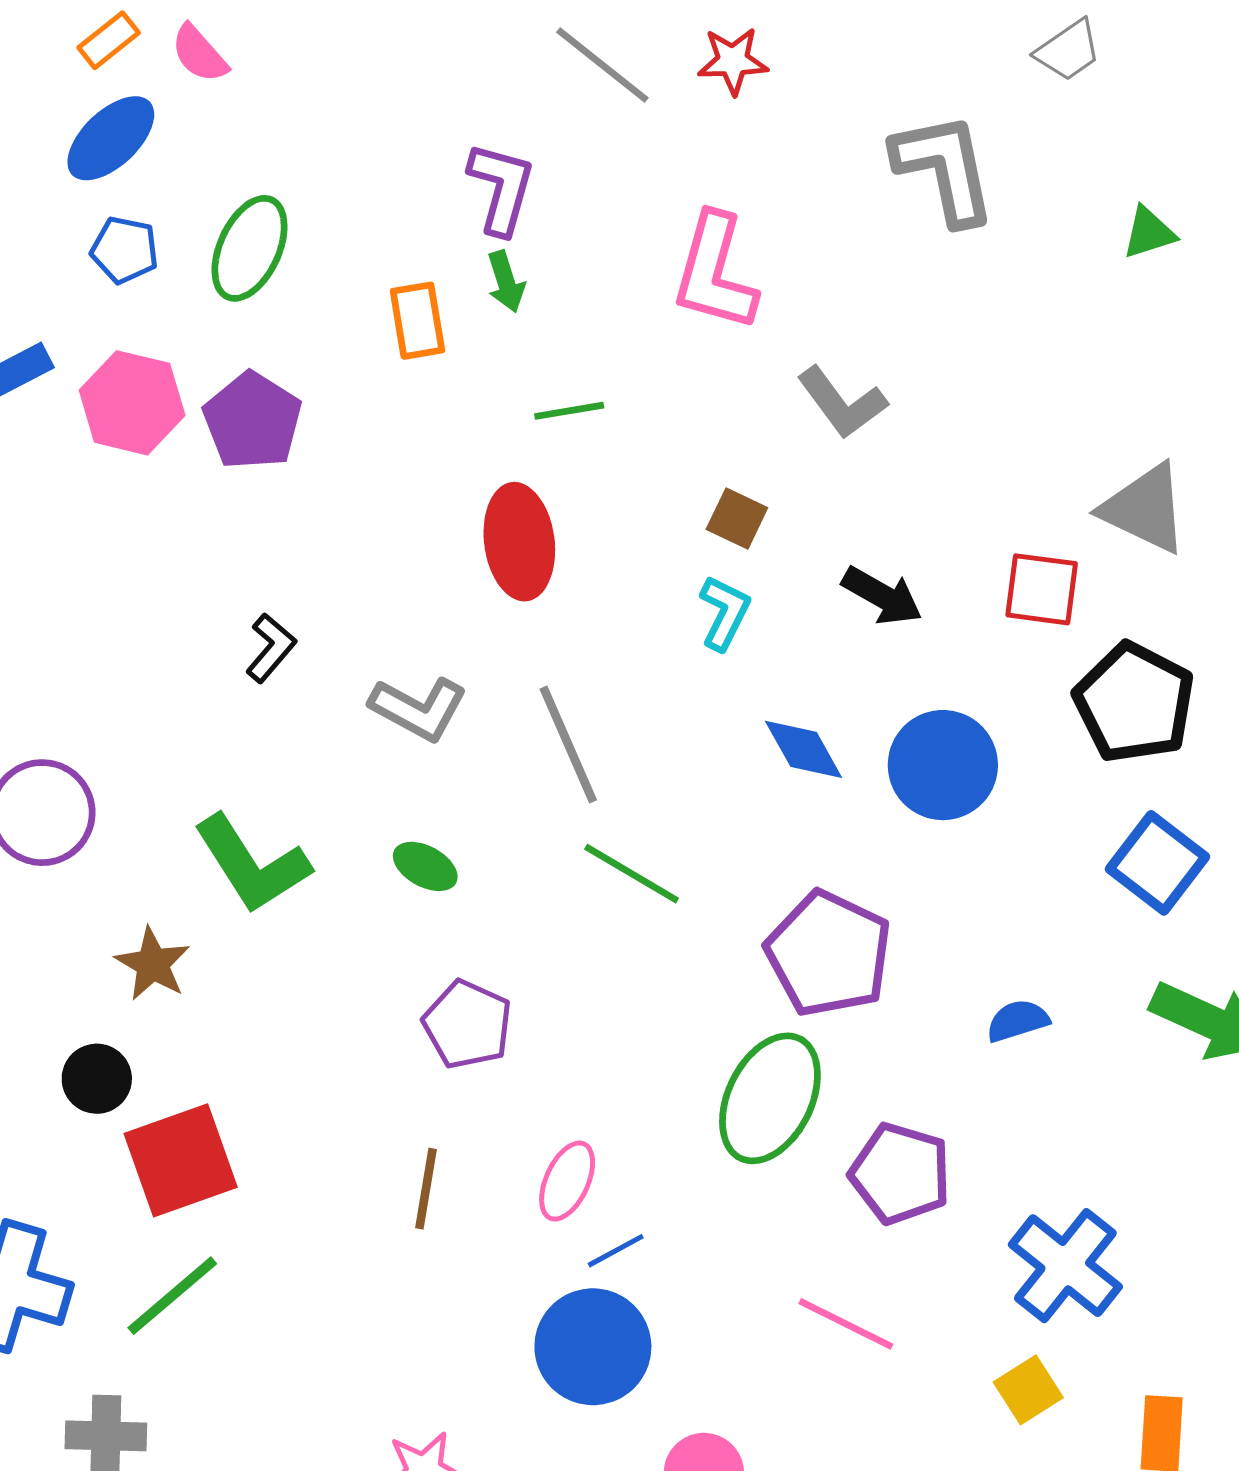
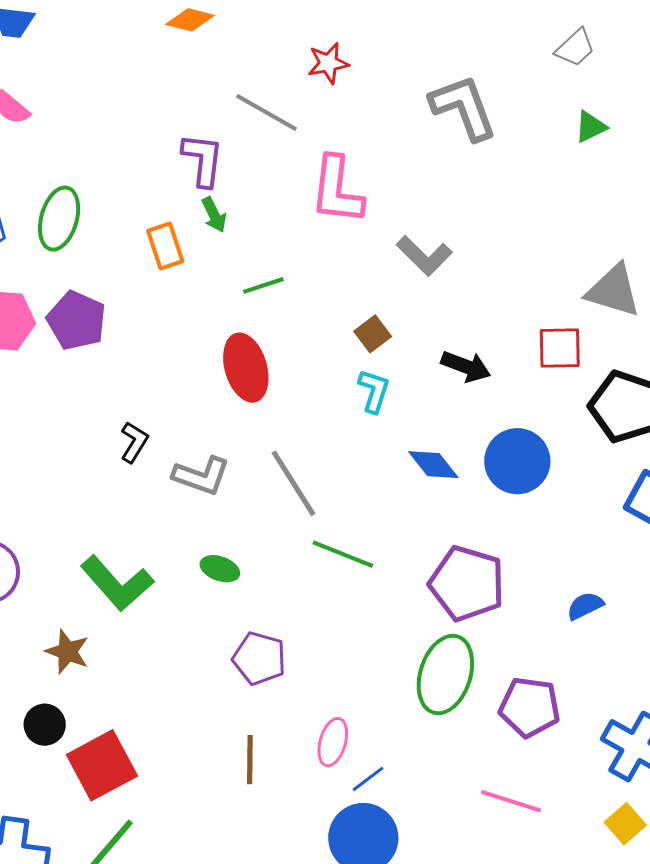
gray trapezoid: (1068, 50) -> (575, 48), moved
gray line: (602, 65) -> (266, 112), moved
brown square: (737, 518) -> (373, 334), turned 36
black L-shape: (271, 648) -> (134, 442), moved

